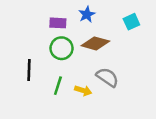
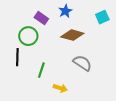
purple rectangle: (58, 23) -> (41, 18), turned 32
green circle: (62, 48) -> (28, 36), moved
yellow arrow: (83, 90) -> (60, 88), moved

